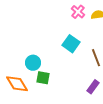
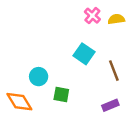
green square: (43, 78) -> (61, 94), moved
purple rectangle: (93, 87) -> (110, 105), turned 32

